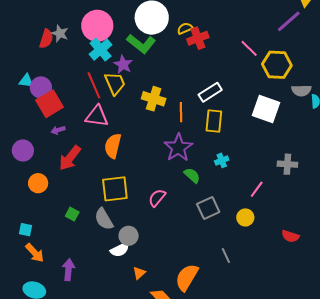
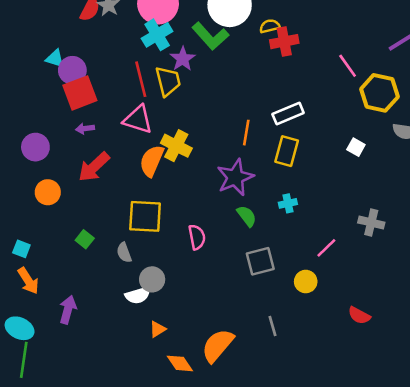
yellow cross: (154, 99) -> (176, 146), moved
white square: (266, 109) -> (356, 147), size x0.5
pink semicircle: (157, 198) -> (197, 237), turned 120
gray semicircle: (104, 219) -> (124, 253), size x0.7

